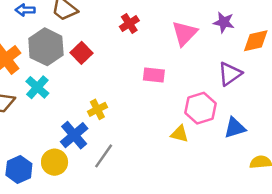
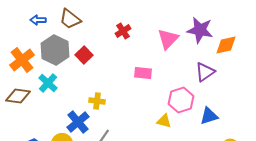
purple star: (224, 22) -> (200, 30), size x1.5
yellow cross: (97, 109) -> (97, 101), turned 35

